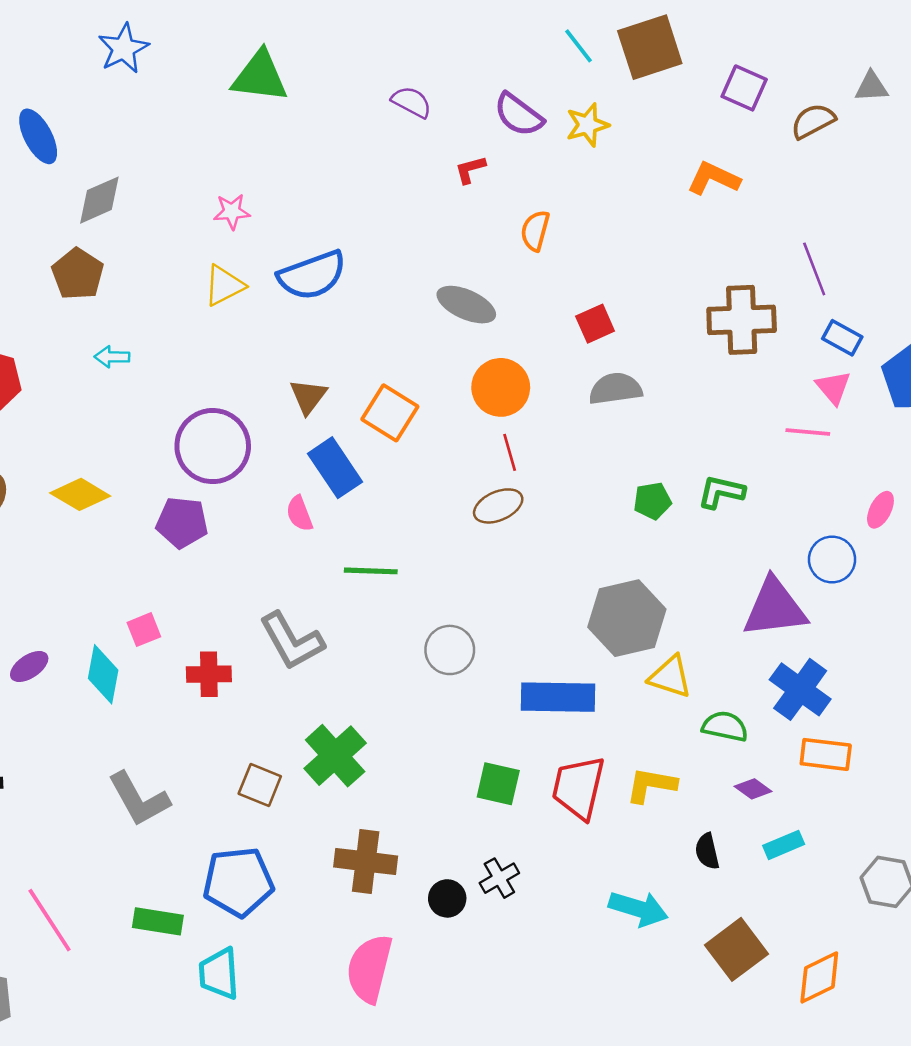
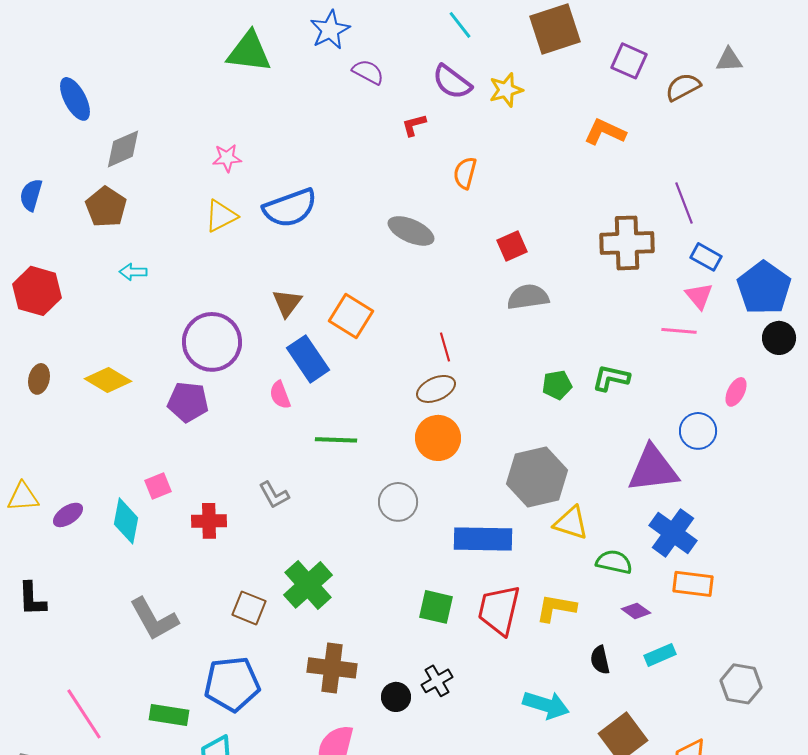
cyan line: (578, 46) -> (460, 25), moved
blue star: (123, 48) -> (330, 30), moved
orange circle: (501, 387) -> (438, 438), moved
gray L-shape: (292, 641) -> (274, 495), size x0.6

